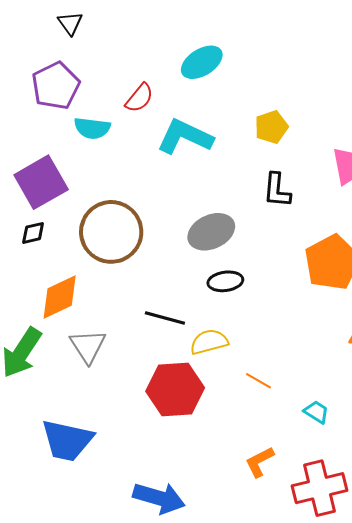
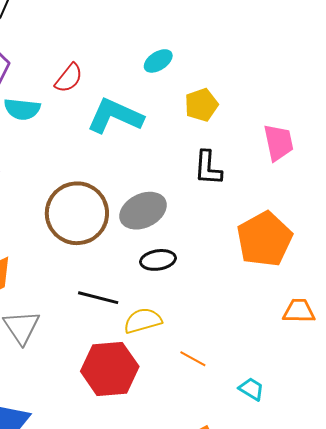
cyan ellipse: (202, 62) -> (158, 61), moved, size x0.7
brown circle: (111, 232) -> (77, 213), moved

